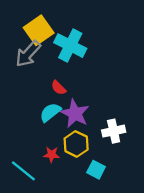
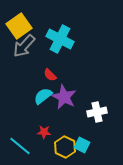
yellow square: (39, 30) -> (19, 26), moved
yellow hexagon: (76, 144) -> (65, 147), moved

